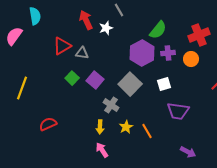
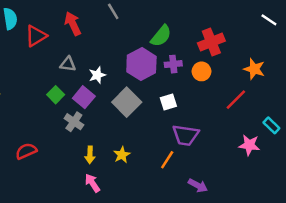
white star: (106, 28) -> (97, 75), moved
red triangle: (62, 46) -> (36, 36), moved
gray cross: (111, 105) -> (74, 122), moved
orange line: (147, 131) -> (167, 160), moved, turned 63

